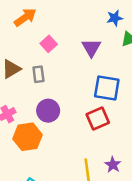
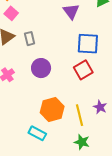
pink square: (49, 44) -> (11, 13), moved
orange hexagon: (27, 137) -> (52, 110), moved

